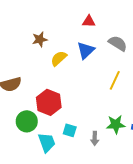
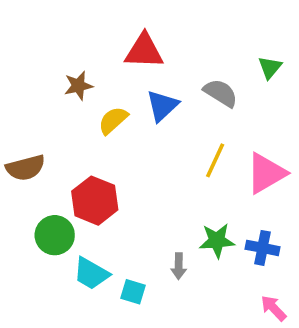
red triangle: (89, 21) -> (144, 51), moved, size x1.6
cyan square: (70, 130) -> (133, 292), moved
cyan trapezoid: (47, 142) -> (91, 273), turned 140

